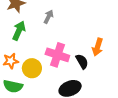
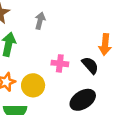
pink cross: (57, 55) -> (60, 63), size x0.6

